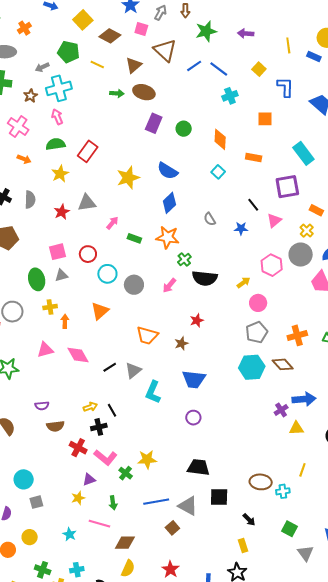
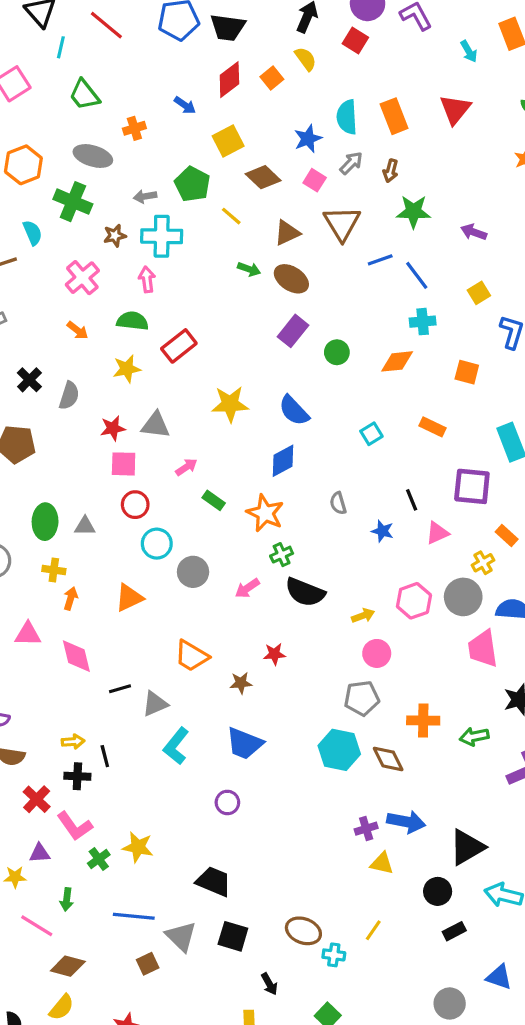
orange diamond: (220, 139) -> (397, 361), moved, turned 65
pink square: (57, 252) -> (124, 464), moved

